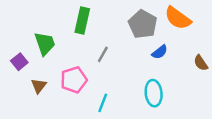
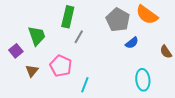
gray line: (103, 54) -> (79, 37), moved
pink pentagon: (74, 80) -> (61, 66), turned -30
cyan ellipse: (154, 93) -> (143, 80), moved

